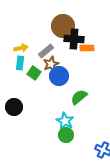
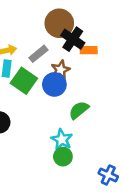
black cross: (74, 39) -> (73, 39), turned 30
brown star: (51, 64) -> (61, 70), moved
green square: (34, 73) -> (24, 81), size x1.5

